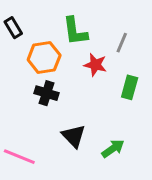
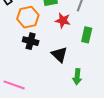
black triangle: (74, 136) -> (59, 54), moved
green arrow: (113, 149) -> (77, 77), turned 133

